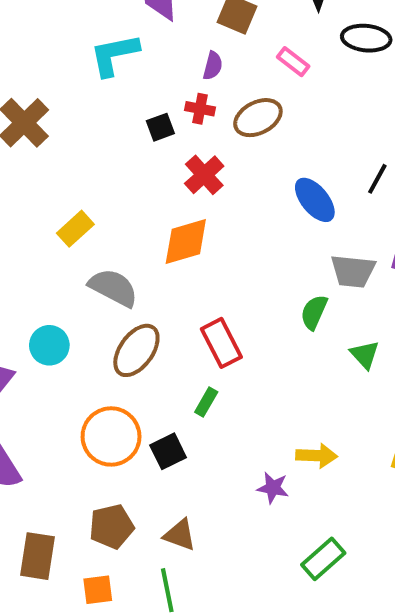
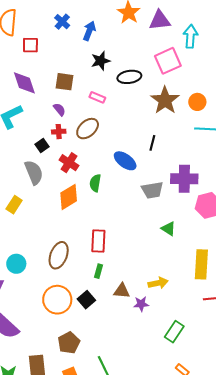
purple semicircle: (213, 66) -> (59, 109), turned -40
gray semicircle: (113, 288) -> (34, 172), moved, turned 55
green semicircle: (314, 312) -> (95, 183), moved
red rectangle: (221, 343) -> (98, 241), turned 45
brown triangle: (180, 535) -> (122, 291), moved

